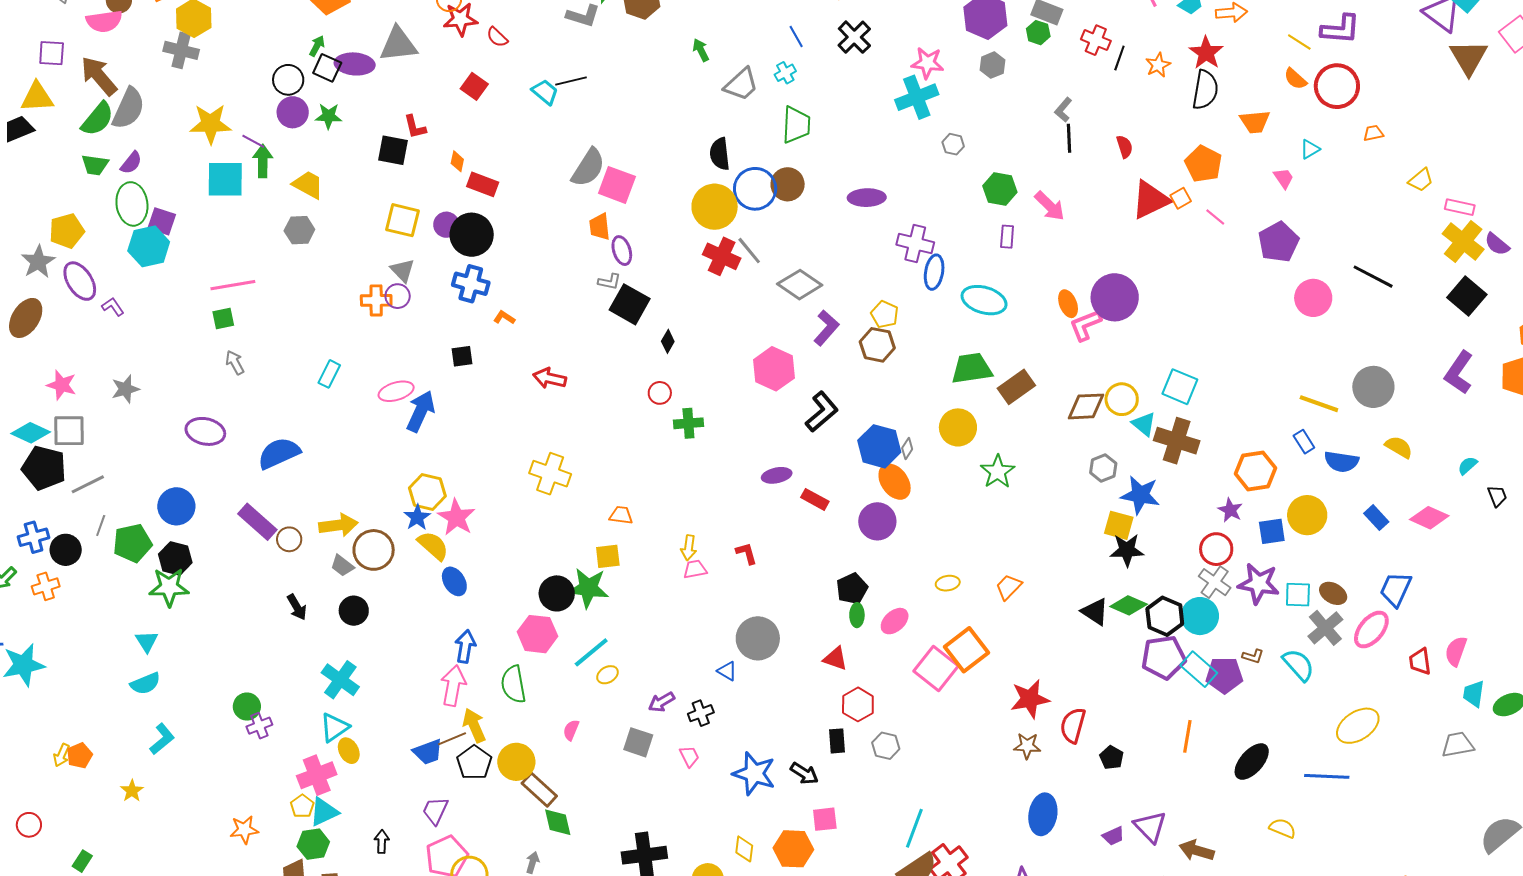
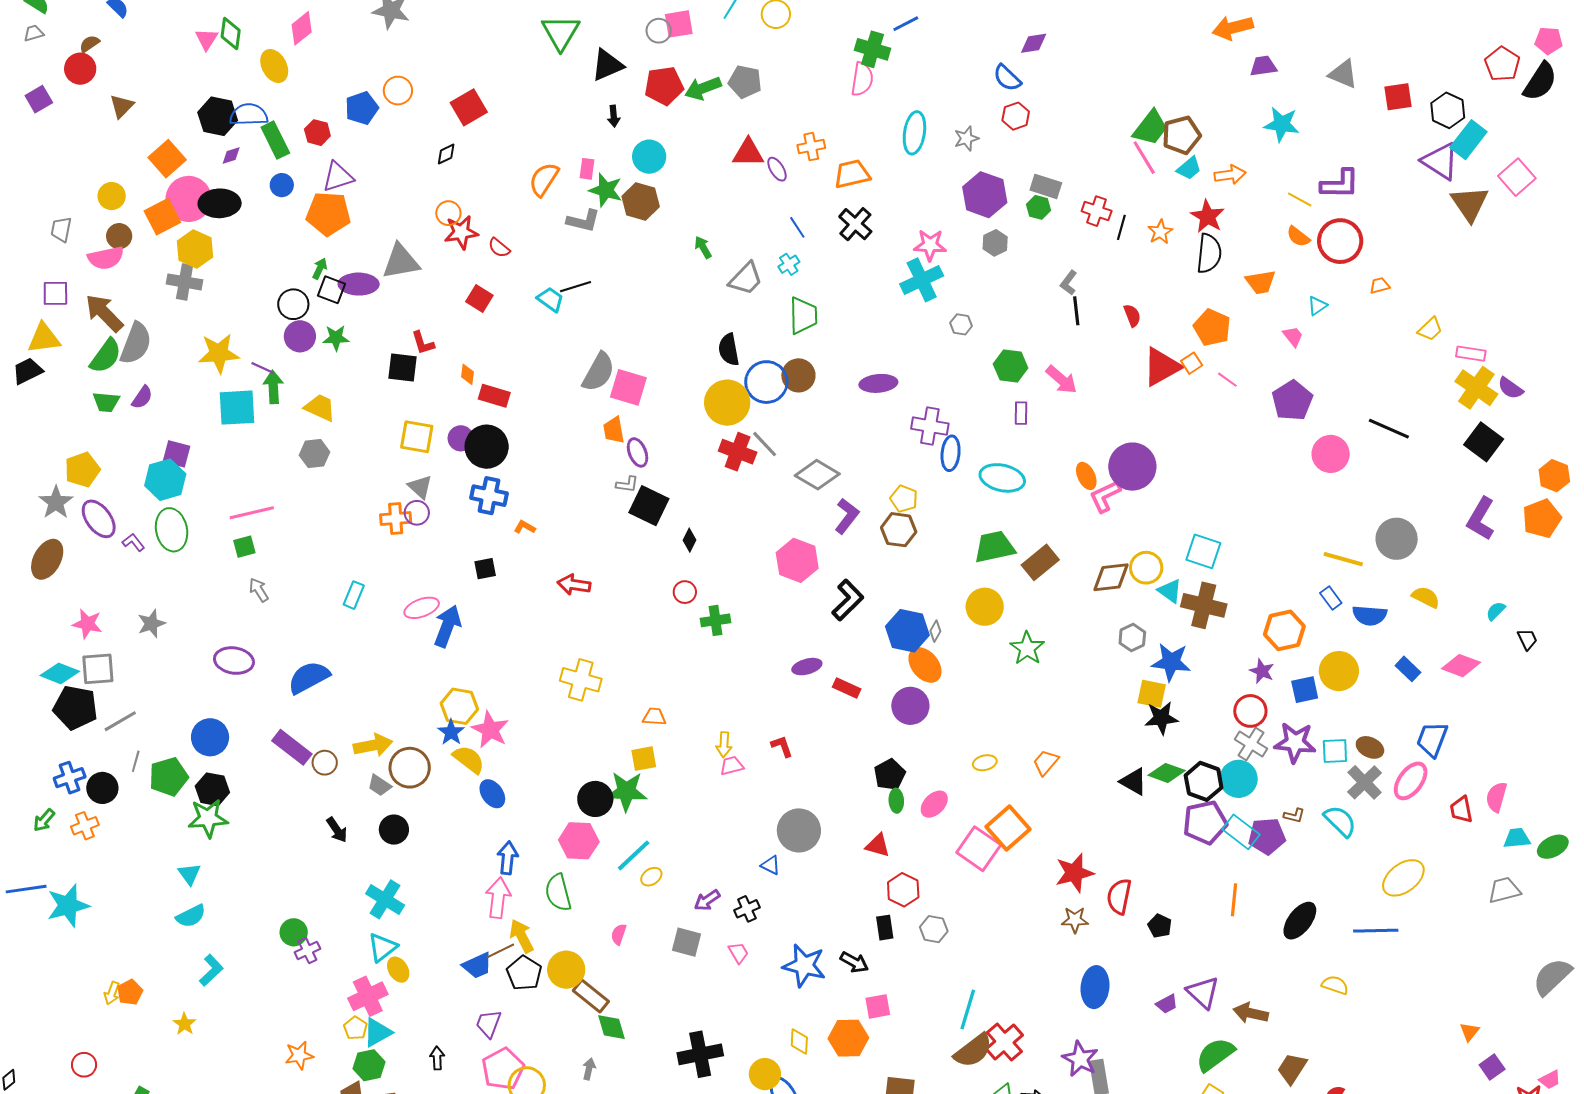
green ellipse: (132, 204) -> (172, 530), moved
cyan trapezoid: (1474, 694) -> (1517, 838), turned 80

